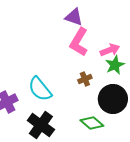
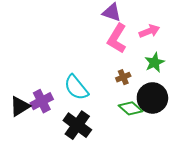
pink arrow: (110, 50) -> (149, 31), moved
green diamond: (92, 123) -> (131, 108), moved

